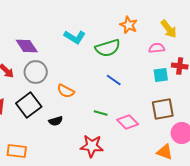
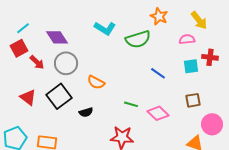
blue line: (114, 80) -> (158, 73), moved
brown square: (163, 109) -> (193, 100), size x0.7

